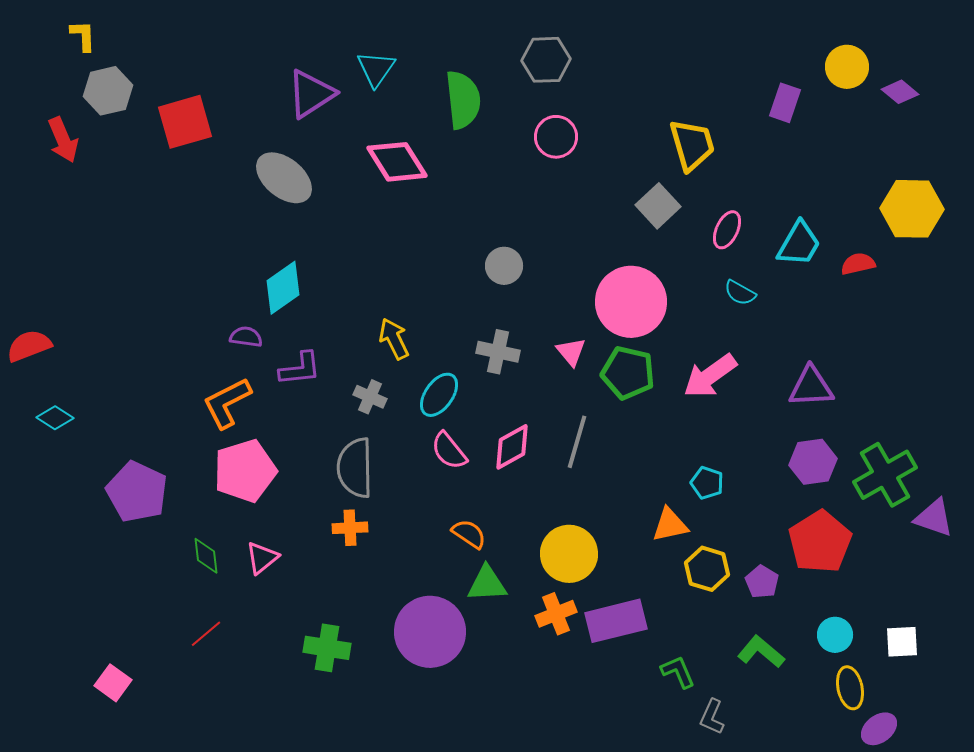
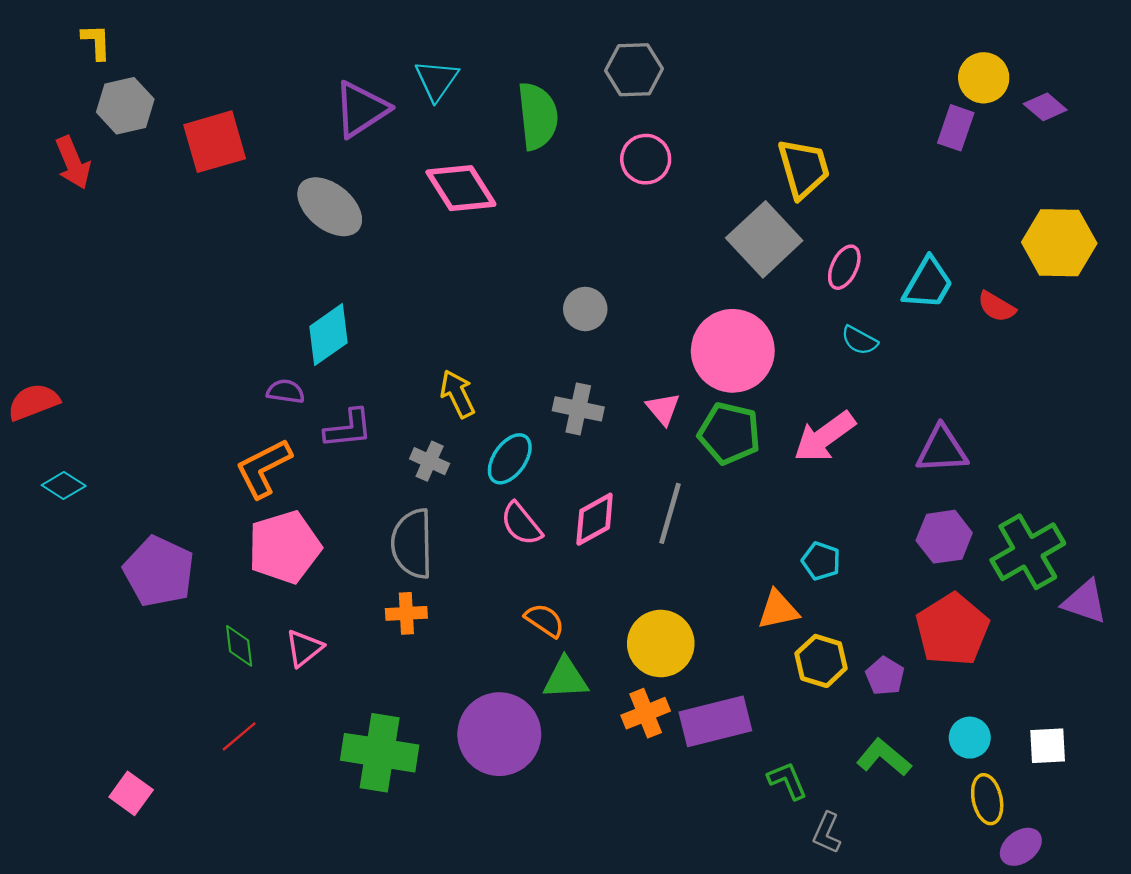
purple rectangle: (785, 103) -> (956, 128), moved
gray square: (658, 206) -> (764, 239), size x1.4
red semicircle: (858, 264) -> (996, 307), turned -136
green cross: (327, 648) -> (380, 753), size x1.4

